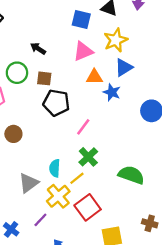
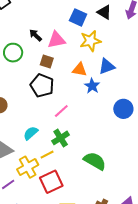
yellow star: (116, 40) -> (90, 41), moved
pink triangle: (83, 51) -> (56, 40), moved
brown square: (44, 78) -> (47, 62), moved
cyan semicircle: (55, 168) -> (31, 133), moved, turned 35

